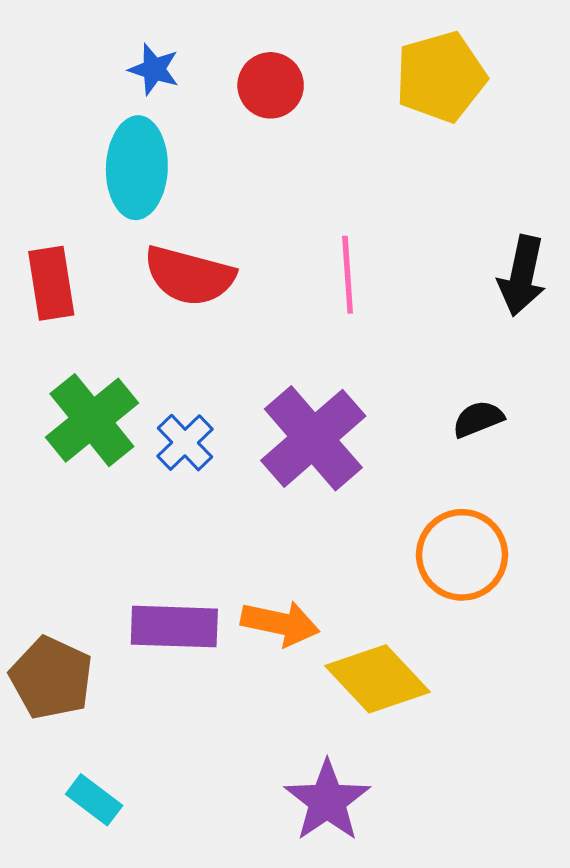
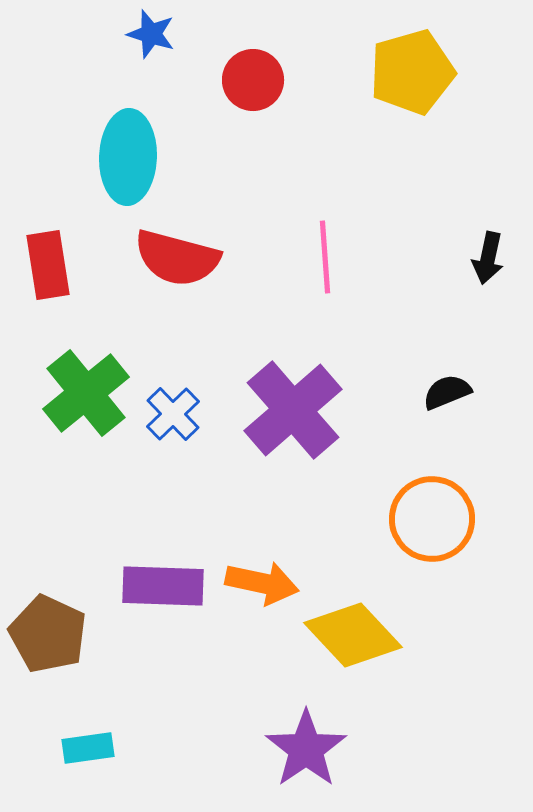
blue star: (154, 69) -> (151, 34), moved
black arrow: (522, 276) -> (488, 258), size x0.7
cyan rectangle: (94, 800) -> (88, 748), turned -45

